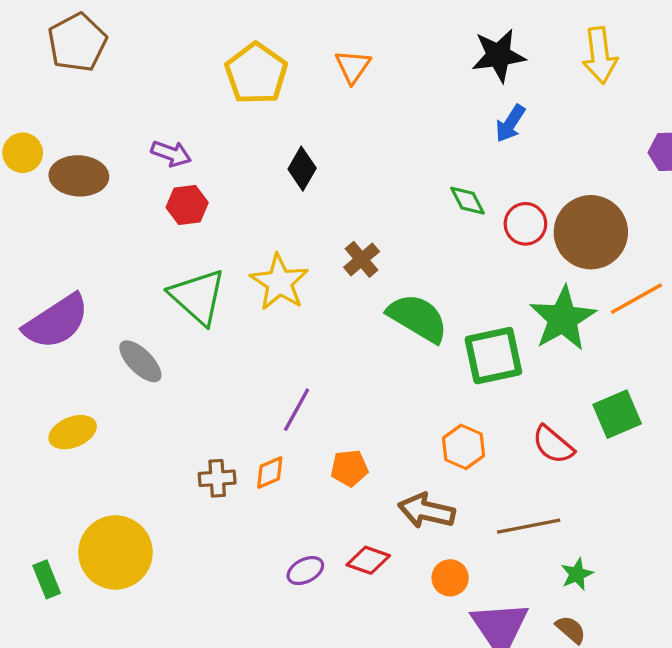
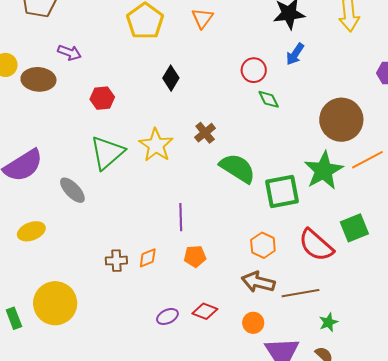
purple arrow: (171, 154) -> (70, 53), moved
red circle: (525, 224) -> (254, 70), moved
green triangle: (198, 297) -> (107, 153), turned 36
purple line: (297, 410) -> (181, 217), moved, turned -32
red semicircle: (553, 445) -> (316, 245), size x1.4
brown arrow: (426, 511) -> (258, 282), moved

